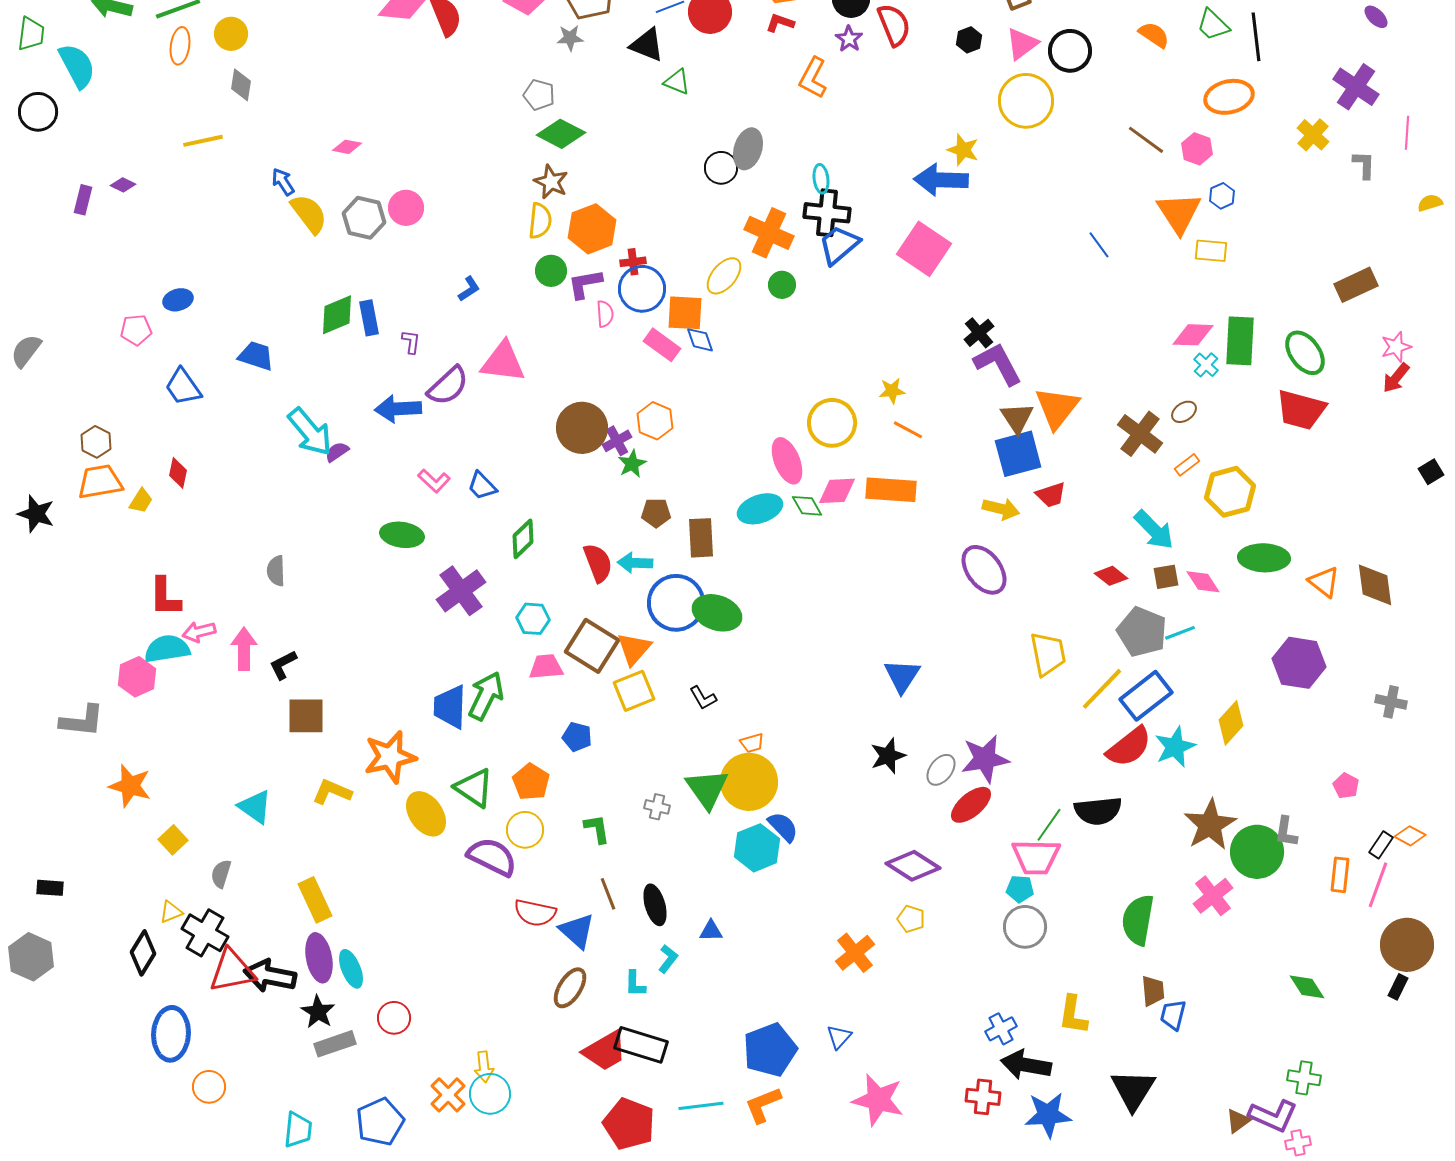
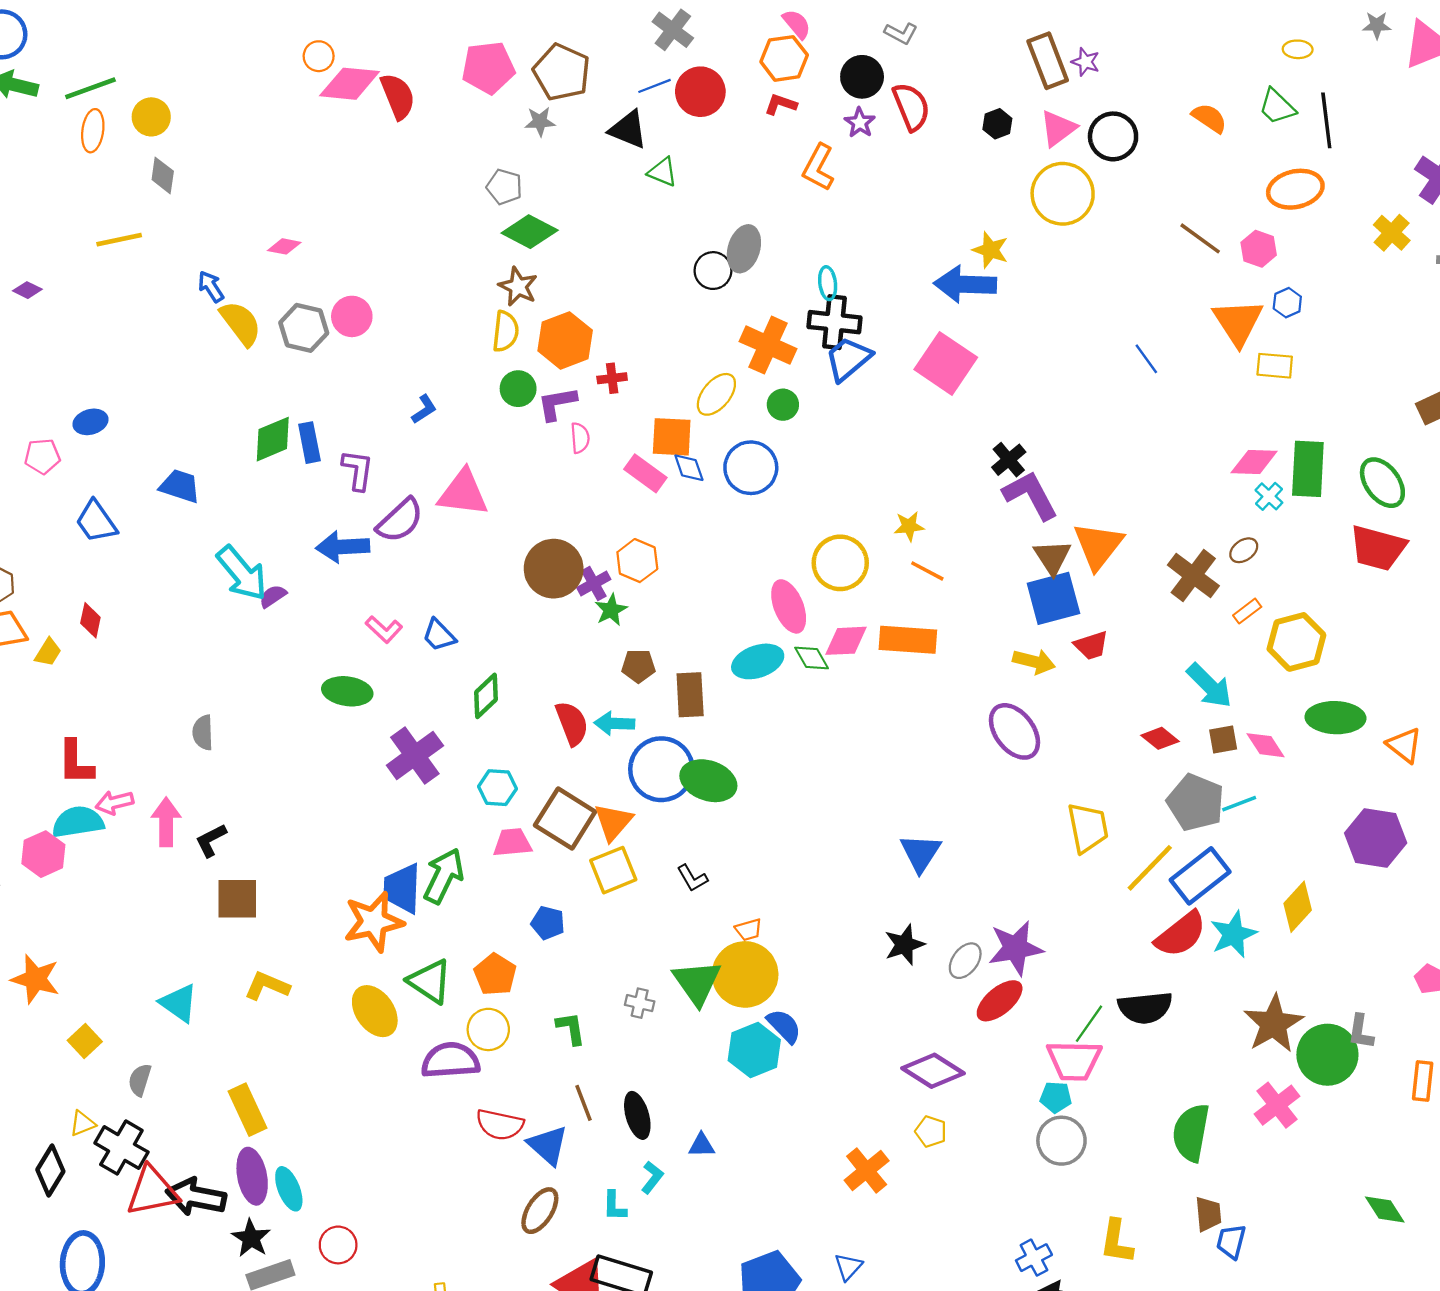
blue circle: (642, 289) -> (751, 468), moved
purple L-shape: (411, 342) -> (358, 470), size x1.5
orange star: (390, 757) -> (374, 922), moved
purple semicircle: (492, 857) -> (450, 1060), turned -30

